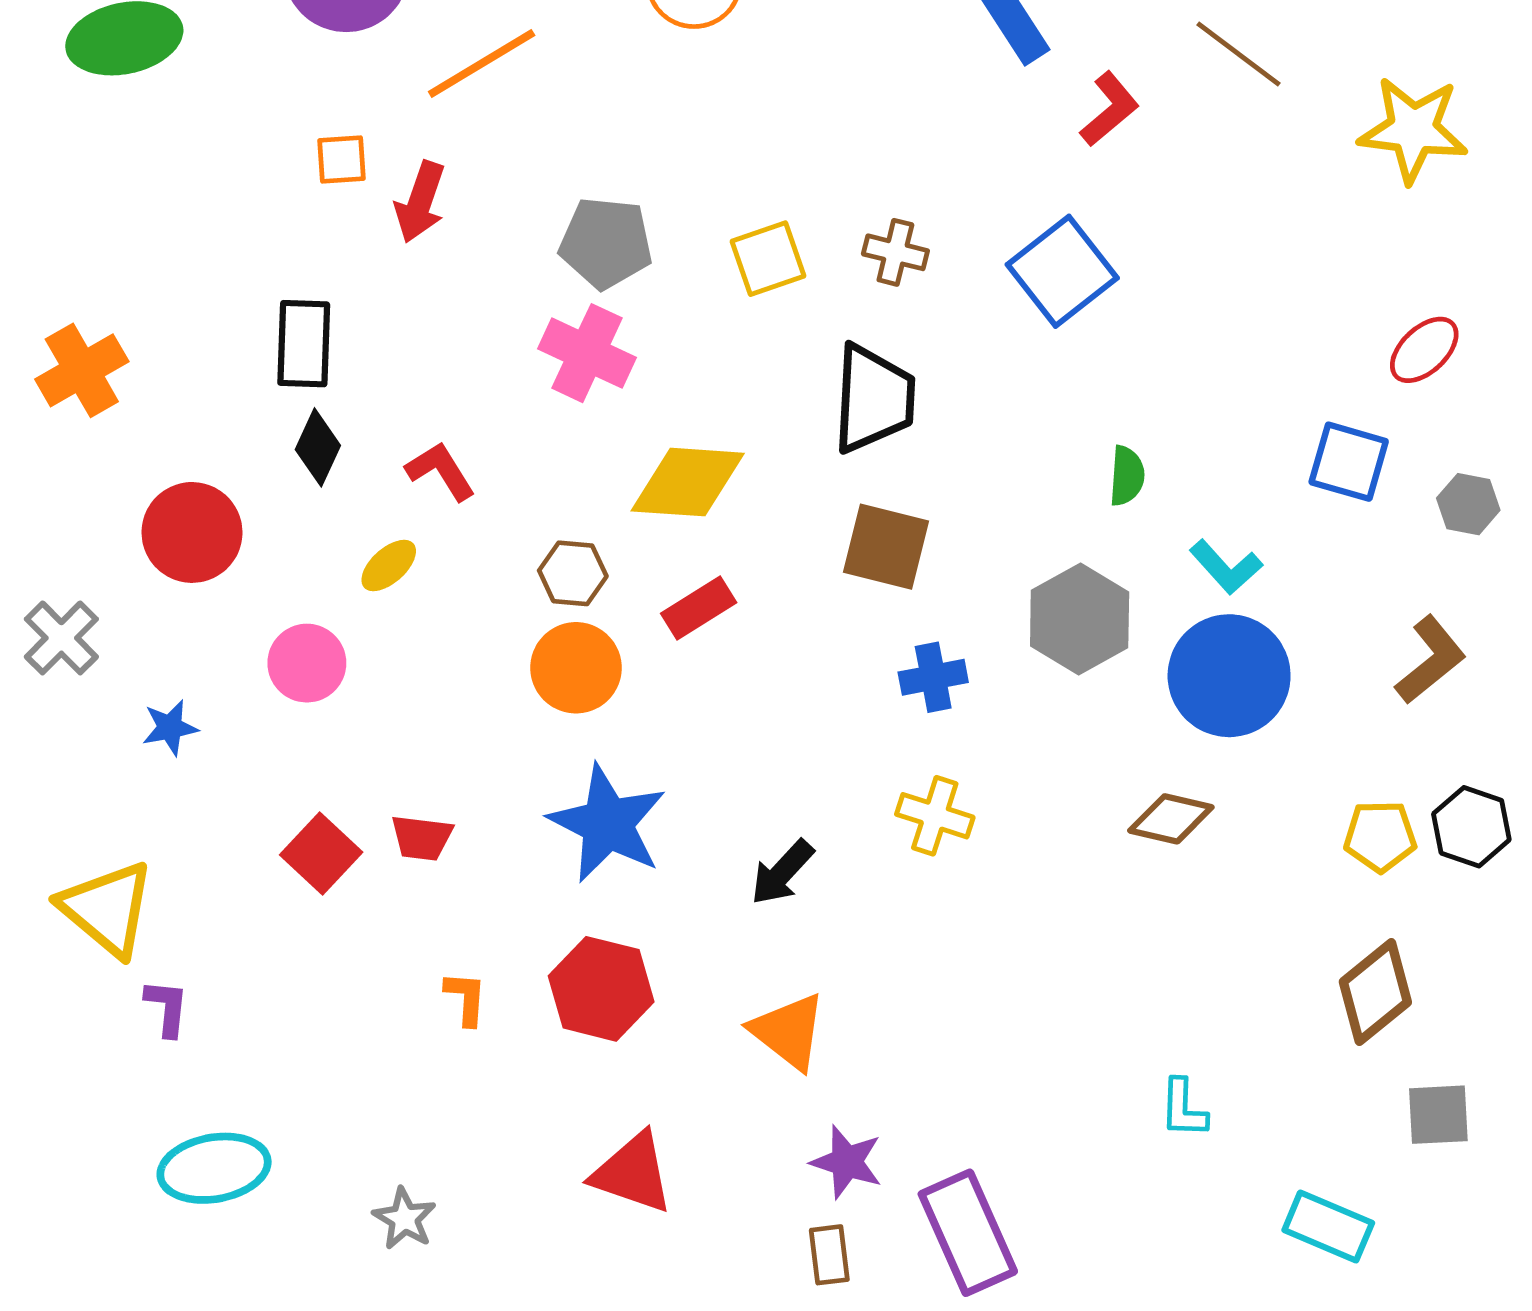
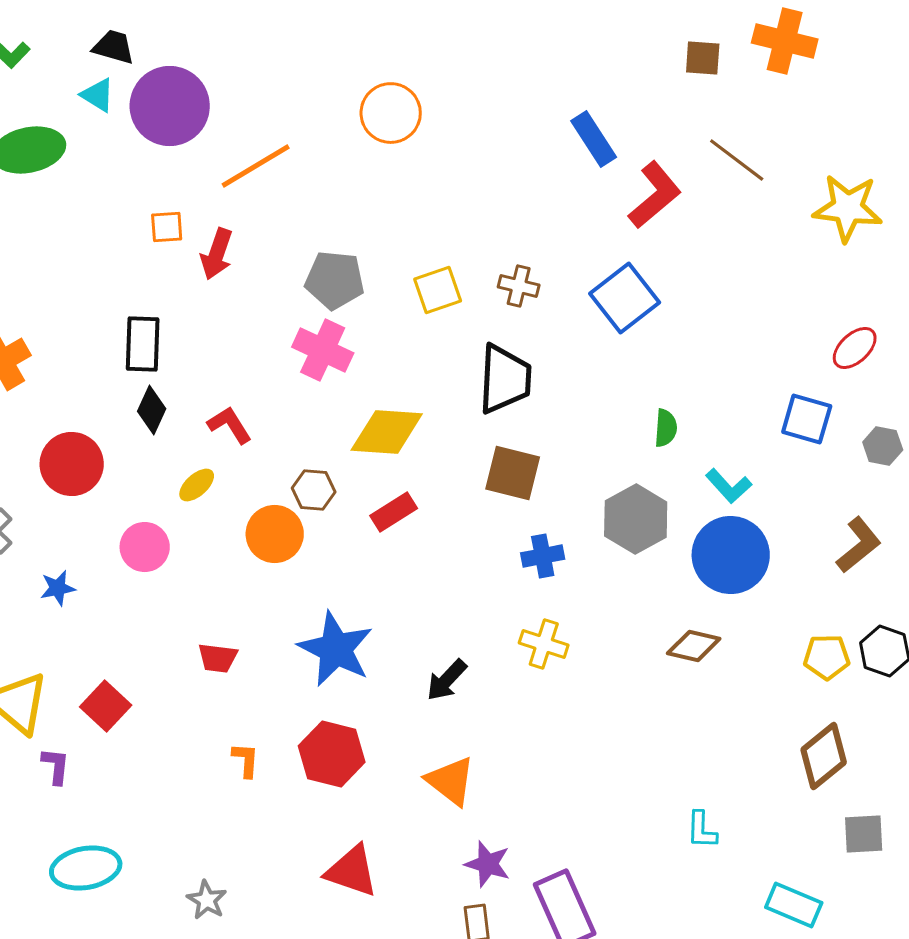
red L-shape: (1109, 109) -> (655, 195), size x1.4
orange circle: (576, 668) -> (275, 534), moved
red square: (321, 854) -> (106, 706), moved

